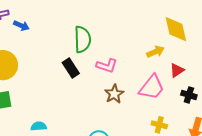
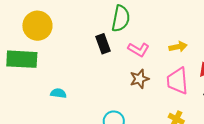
yellow arrow: (155, 52) -> (178, 47), moved
pink trapezoid: (152, 87) -> (177, 81), turned 124

